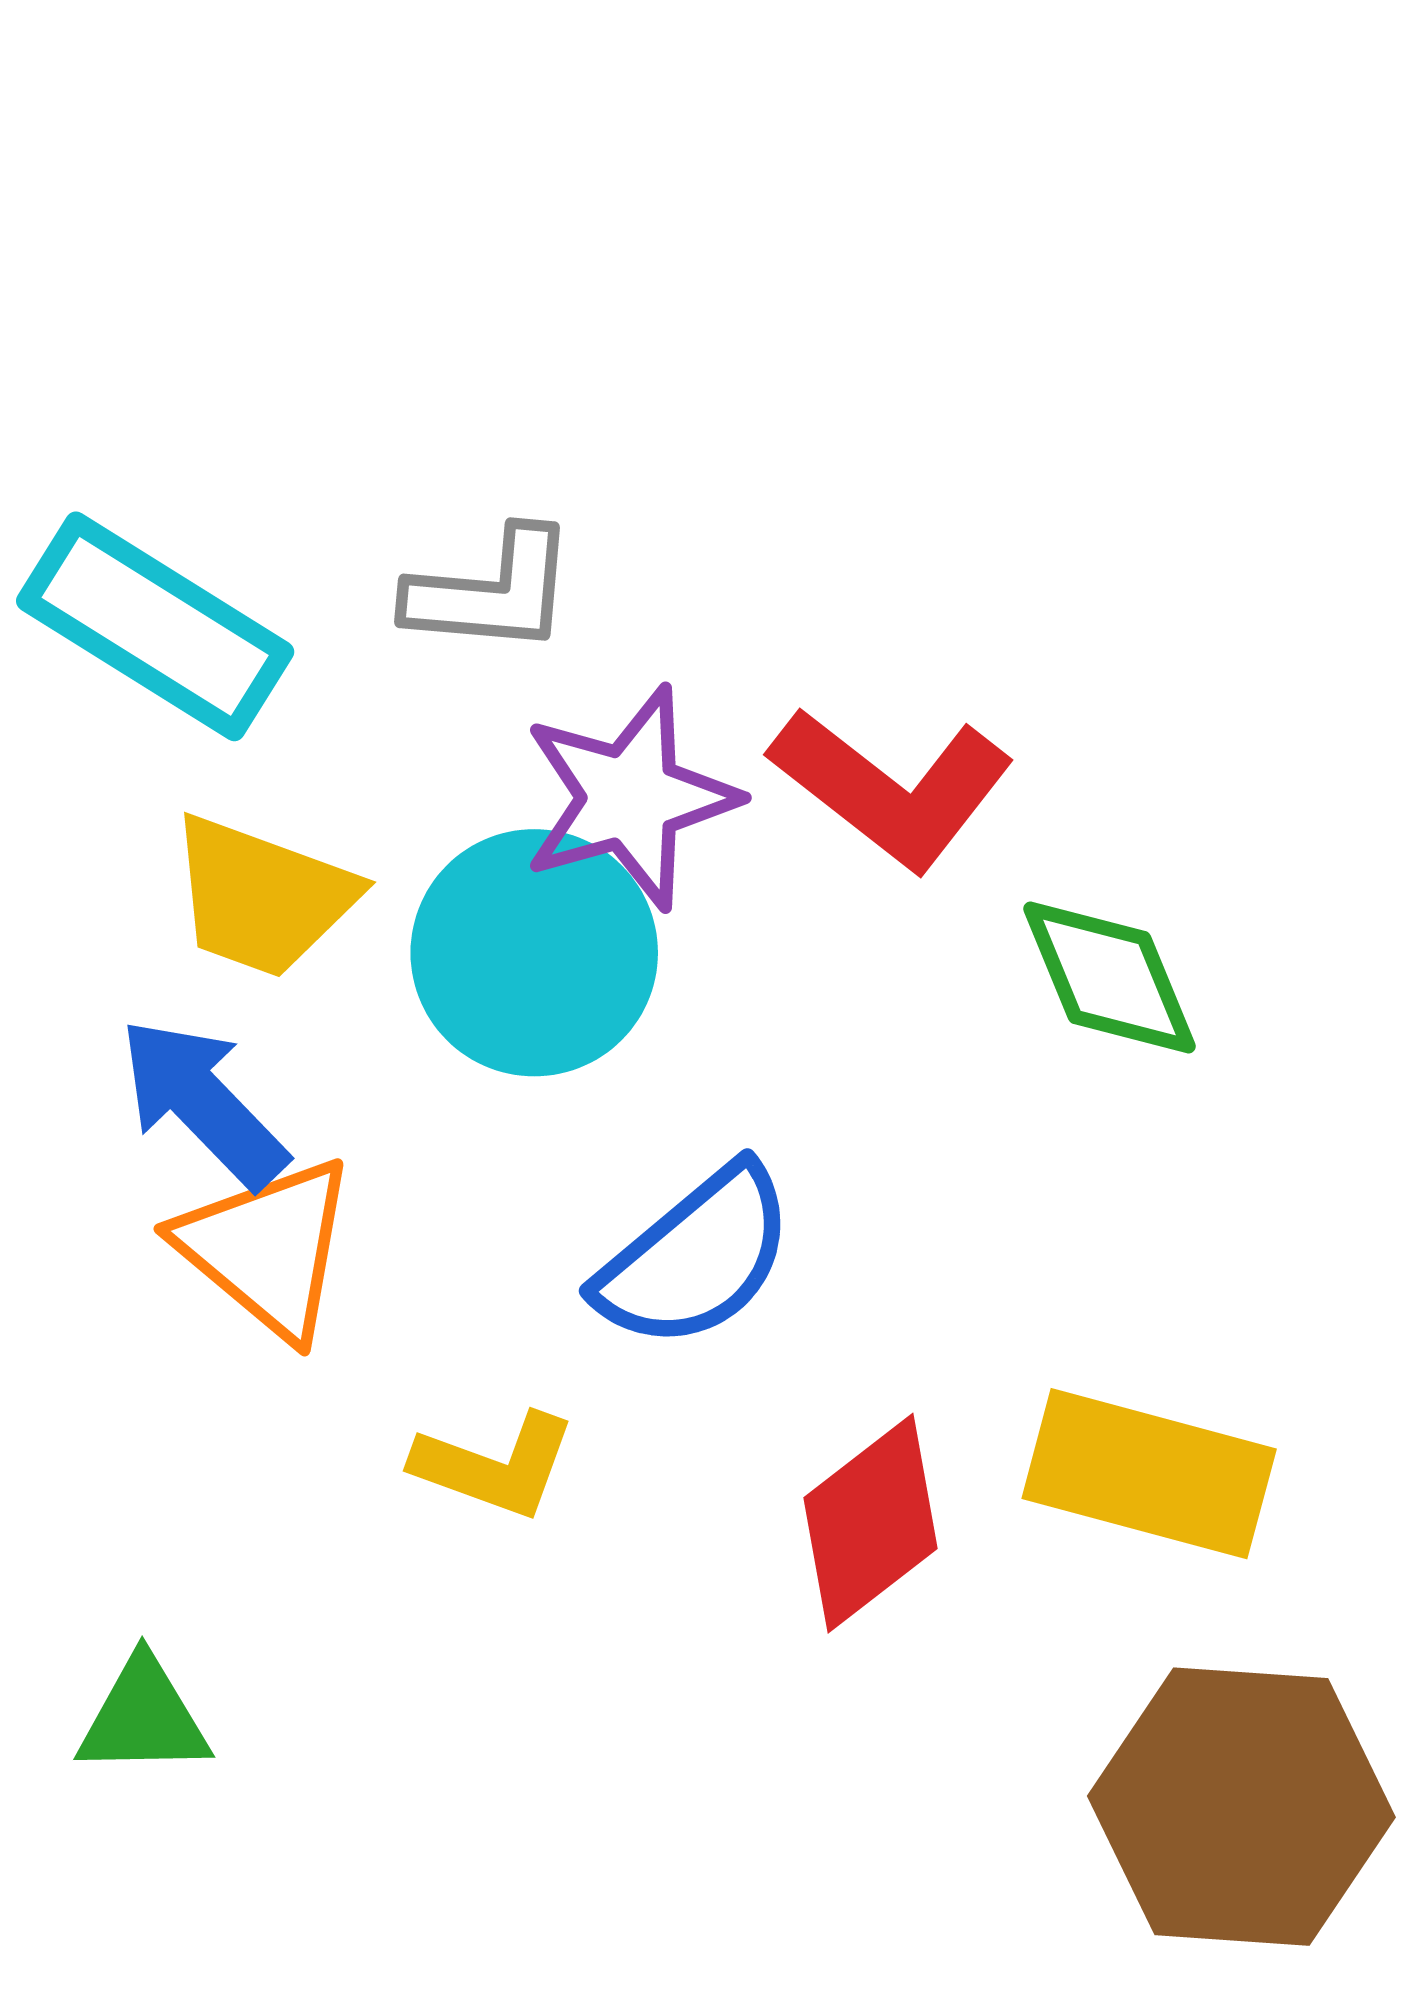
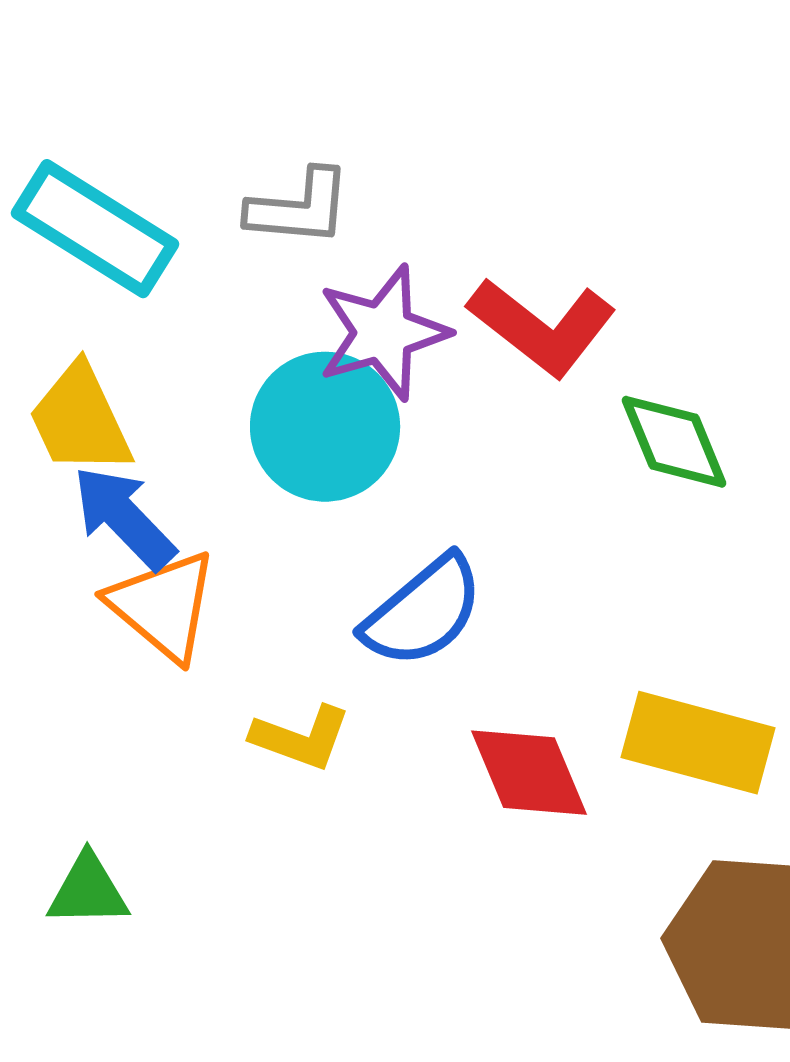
yellow trapezoid: (262, 897) -> (80, 420), moved, turned 45
red diamond: (870, 1523) -> (529, 773), turned -75

